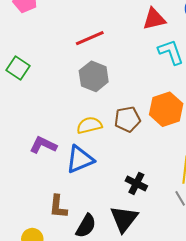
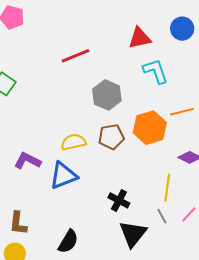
gray hexagon: (94, 76) -> (107, 95), moved
brown L-shape: (58, 207) -> (18, 223), moved
black triangle: (124, 219) -> (133, 234), moved

